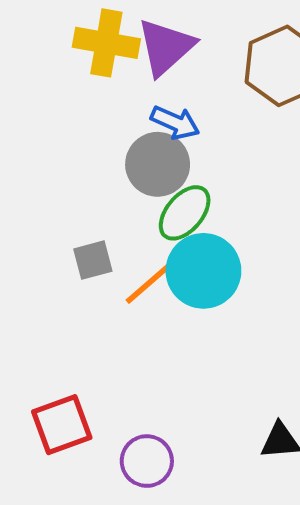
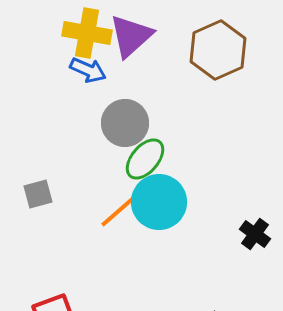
blue arrow: (175, 123) -> (88, 70), moved
gray square: (93, 260) -> (38, 194), moved

